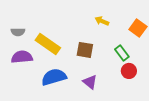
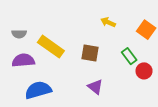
red circle: (129, 71) -> (144, 71), moved
blue semicircle: (54, 77) -> (38, 90), moved

